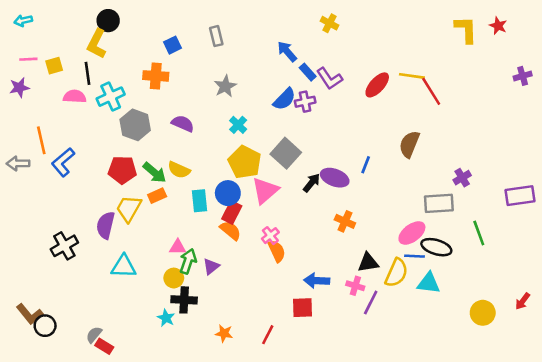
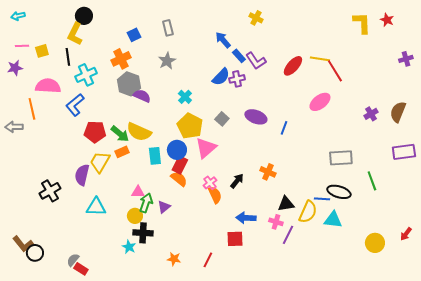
orange cross: (156, 76) -> (121, 59), turned -30
gray star: (225, 86) -> (167, 61), moved
pink semicircle: (75, 97) -> (48, 86), moved, size x1.4
gray hexagon: (135, 125) -> (129, 84), moved
brown semicircle: (409, 144) -> (398, 112), moved
gray square: (286, 153) -> (222, 119), size x0.6
blue L-shape: (63, 162) -> (75, 105), moved
yellow semicircle: (179, 170) -> (139, 132), size x1.4
purple ellipse: (335, 178) -> (256, 117), moved
purple cross: (462, 178) -> (371, 114), moved
black arrow: (312, 183) -> (237, 181), moved
pink ellipse: (412, 233) -> (320, 102), moved

